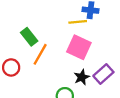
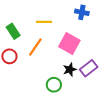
yellow line: (78, 22) -> (44, 22), moved
green rectangle: (29, 37) -> (13, 31), moved

